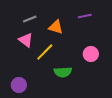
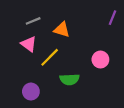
purple line: (85, 16) -> (113, 18), moved, turned -56
purple circle: (19, 85) -> (31, 92), moved

